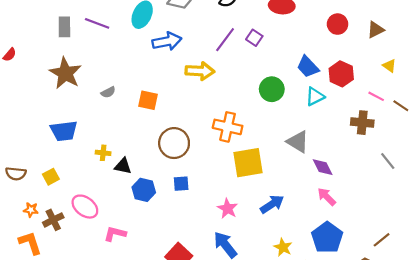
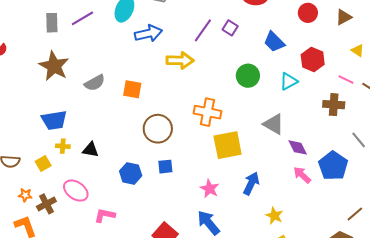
purple line: (97, 23) -> (82, 18), turned -50
blue trapezoid: (308, 67) -> (274, 42), moved
gray semicircle: (108, 92) -> (95, 83), size x1.5
yellow cross: (103, 153) -> (63, 146), moved
black triangle: (123, 166) -> (91, 150), moved
blue arrow: (272, 204) -> (251, 183), turned -30
blue pentagon: (327, 238) -> (333, 166), moved
yellow star: (283, 247) -> (274, 216), moved

